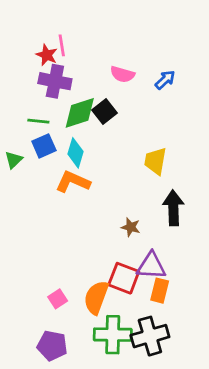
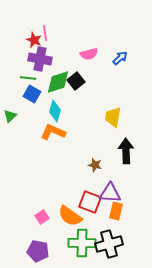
pink semicircle: (122, 74) -> (89, 54), turned -30
green line: (38, 121) -> (28, 78), moved
blue square: (44, 146) -> (32, 94), moved, turned -36
orange semicircle: (96, 297) -> (70, 216), turned -75

